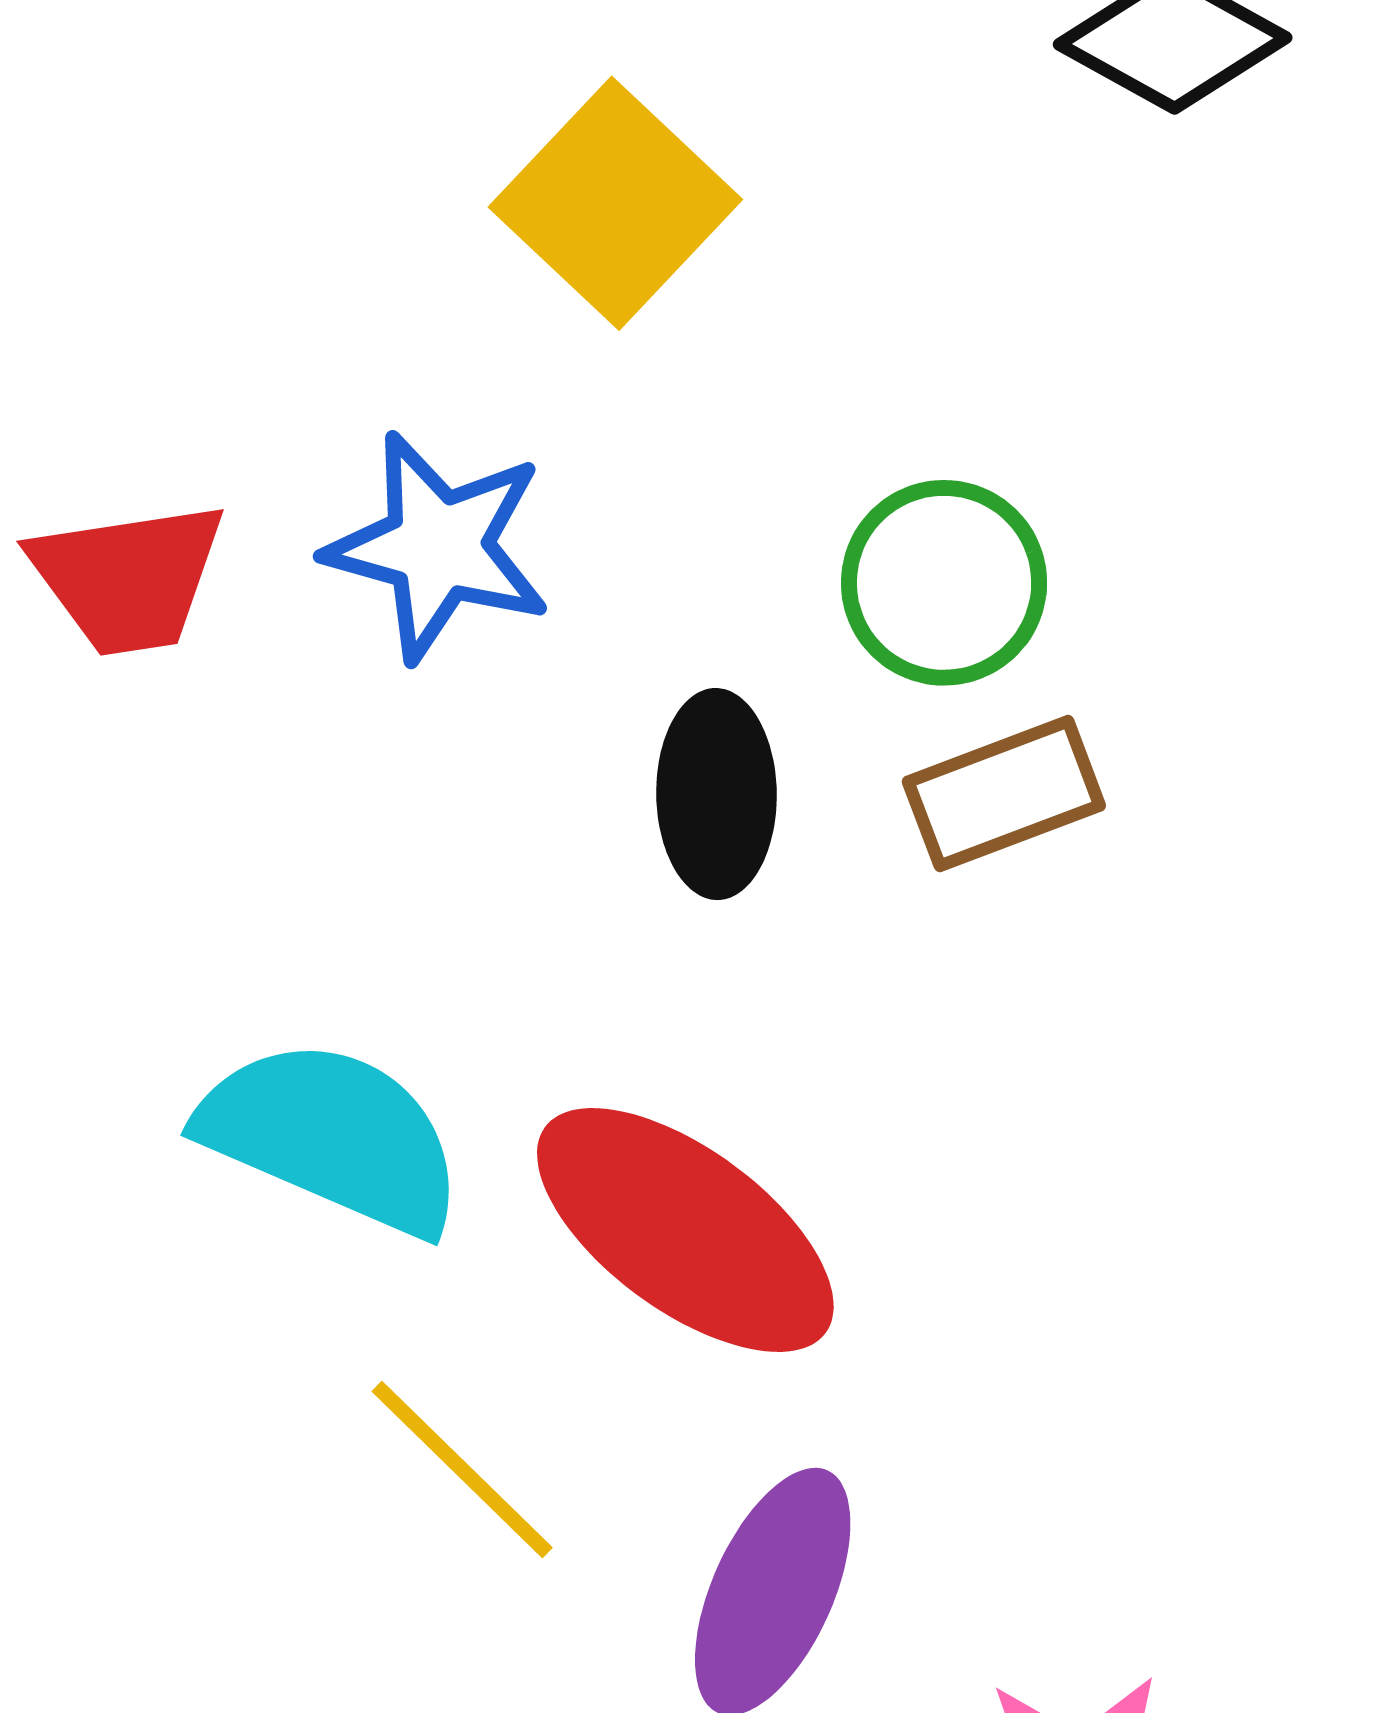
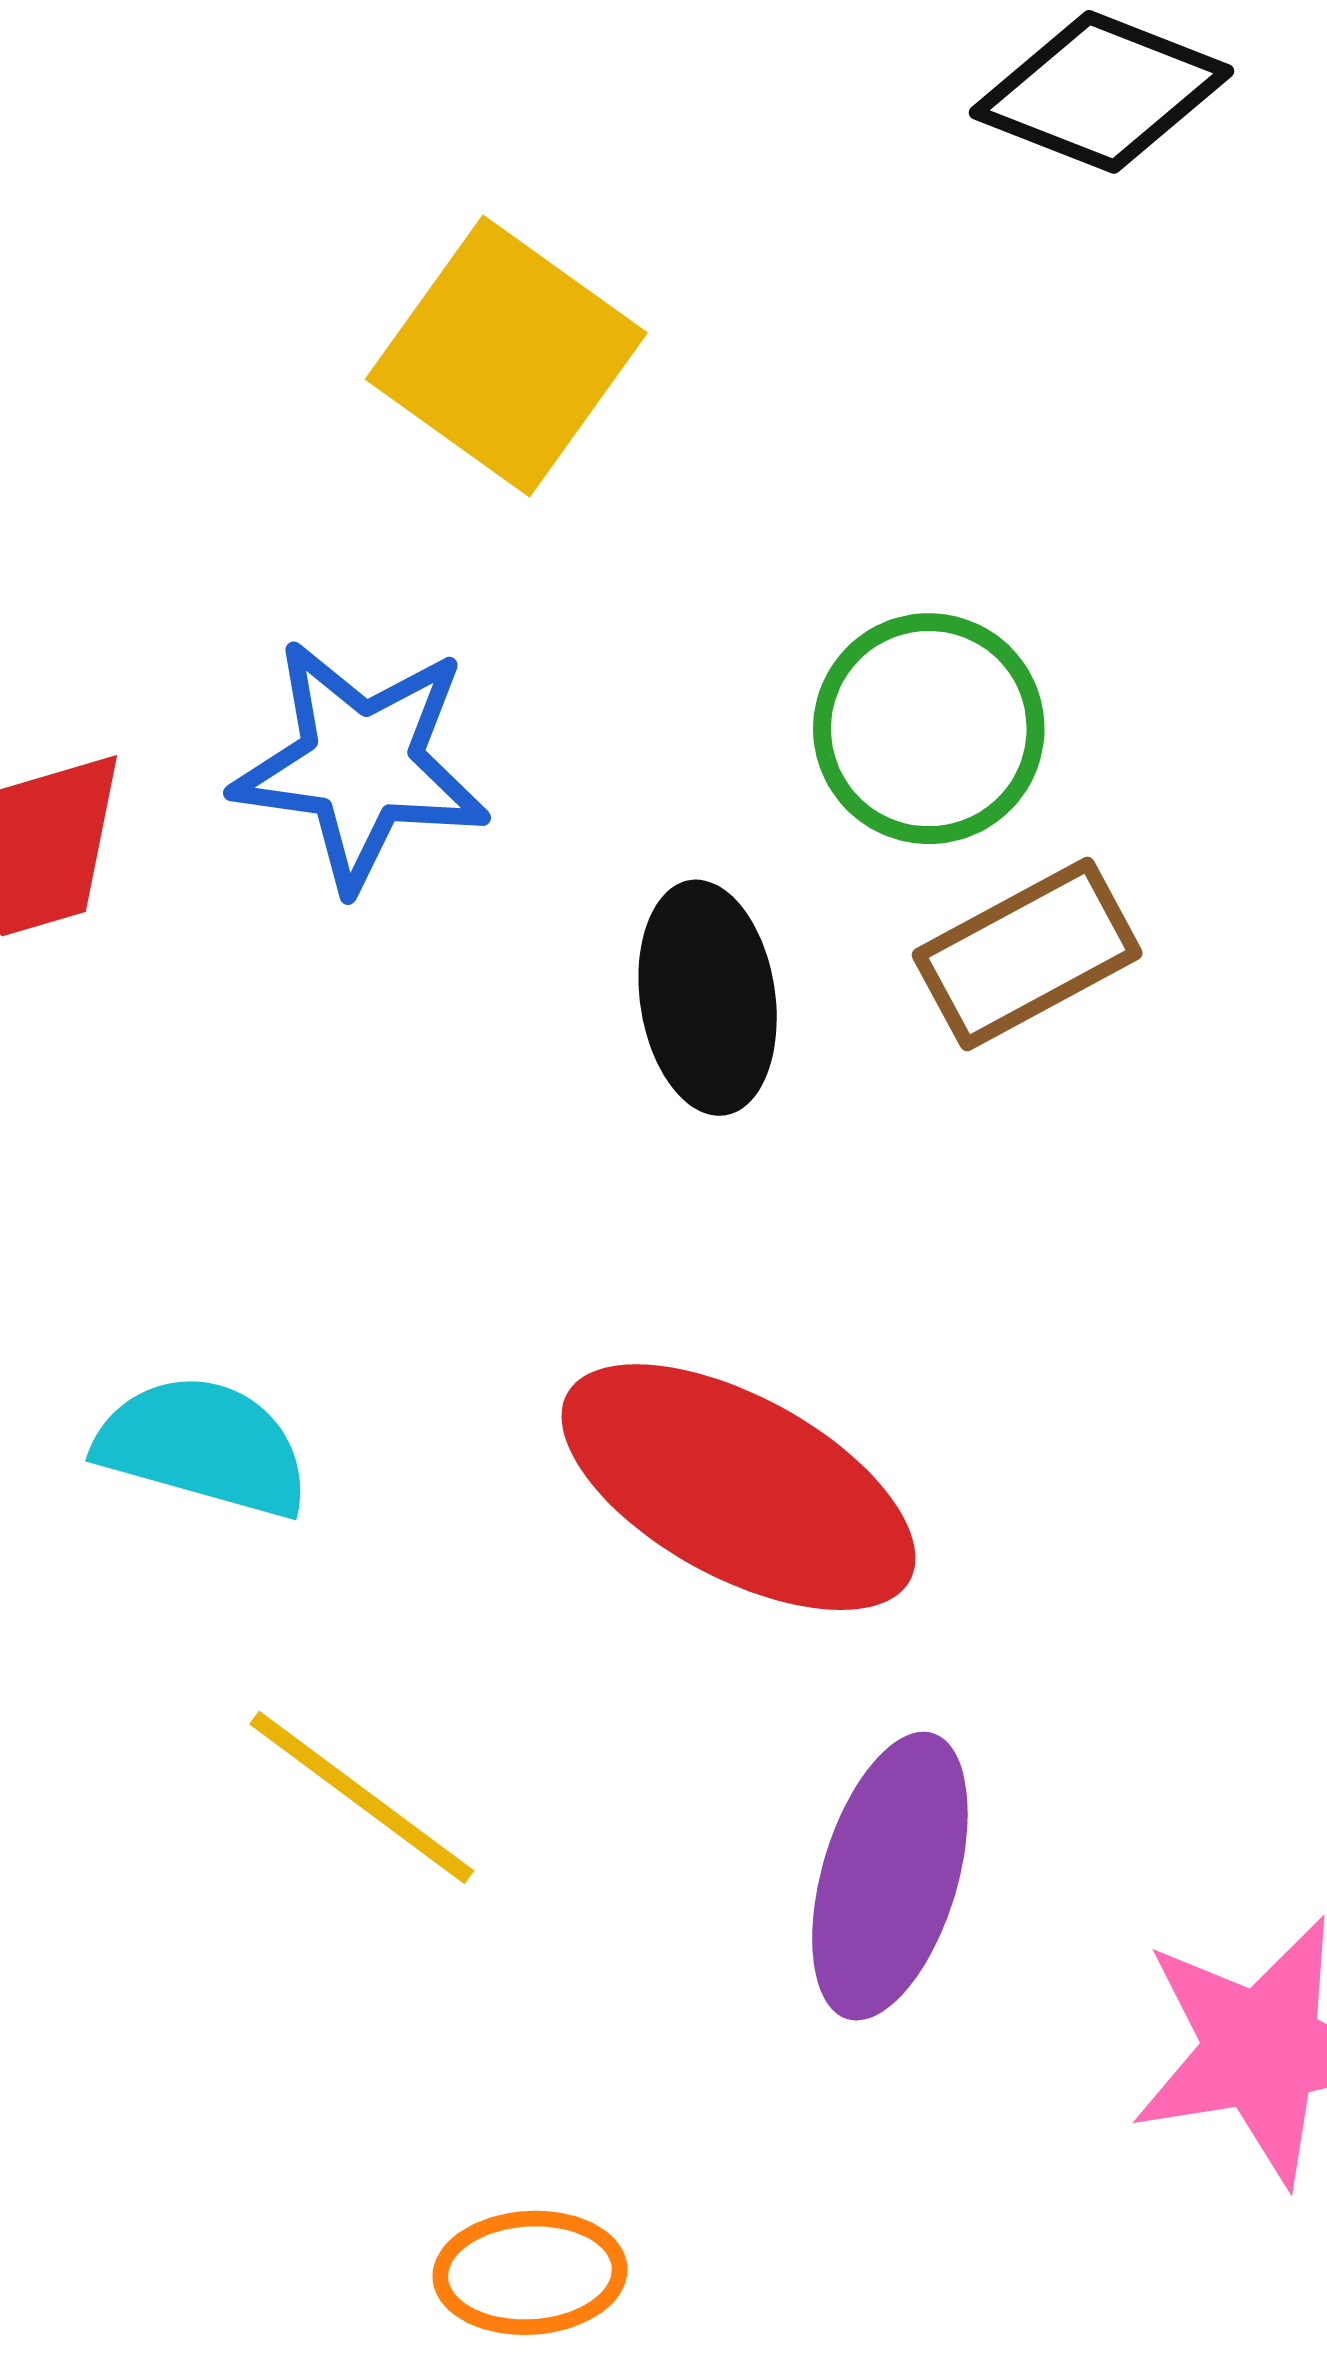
cyan semicircle: (332, 1136) -> (203, 1446), moved, size x0.7
yellow line: (462, 1470) -> (362, 1797), moved

